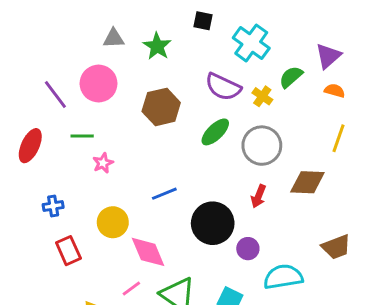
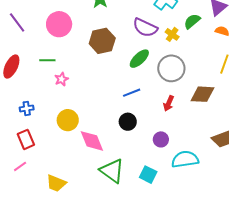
purple line: (55, 94) -> (17, 22), moved
blue line: (164, 194) -> (132, 93), moved
black circle: (213, 223) -> (128, 122), moved, size x0.6
red rectangle: (68, 251) -> (26, 139), moved
pink line: (131, 288) -> (20, 166), moved

